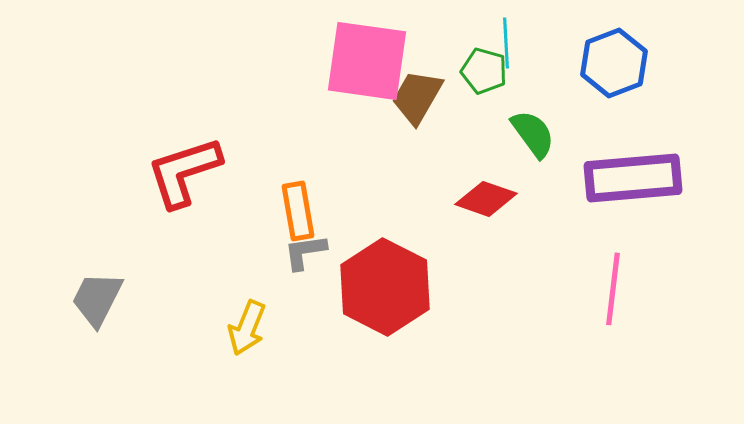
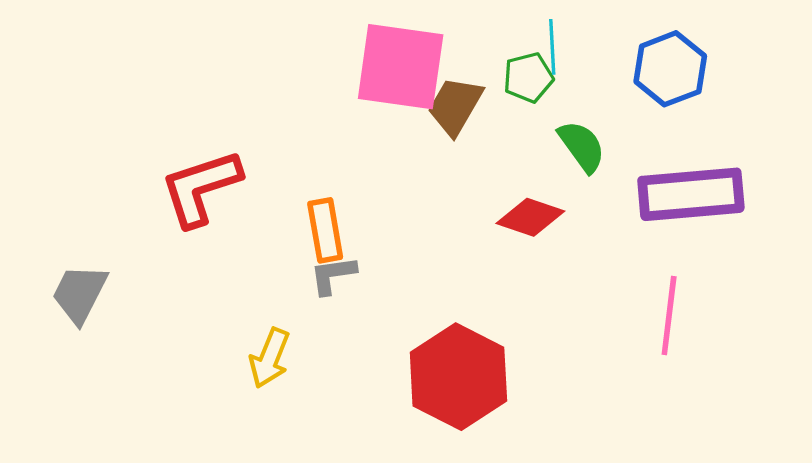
green pentagon: (484, 71) -> (528, 78), turned -30
red hexagon: (385, 287) -> (458, 377), moved
gray trapezoid: (97, 299) -> (80, 294), moved

